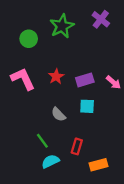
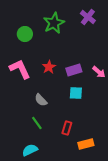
gray semicircle: (58, 114) -> (41, 100), moved
cyan semicircle: (50, 161) -> (30, 150), moved

